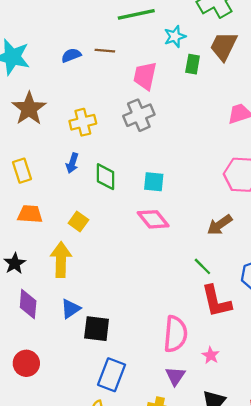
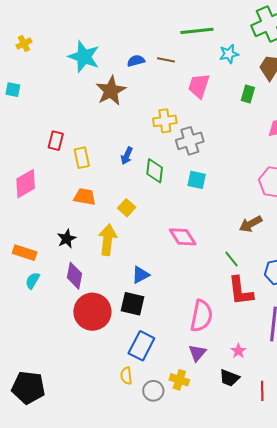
green rectangle: (193, 64) -> (248, 94), moved
brown star: (29, 109) -> (111, 91), moved
gray cross: (139, 115) -> (190, 141), moved
yellow cross: (83, 122) -> (165, 121), moved
pink diamond: (153, 219) -> (183, 237), moved
blue triangle: (71, 309) -> (141, 275), moved
pink star: (211, 355) -> (238, 351), moved
red circle: (26, 363) -> (92, 312), moved, size x1.6

